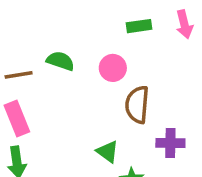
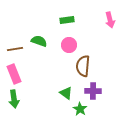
green rectangle: (139, 26) -> (67, 20), moved
purple cross: (170, 143) -> (93, 91), moved

